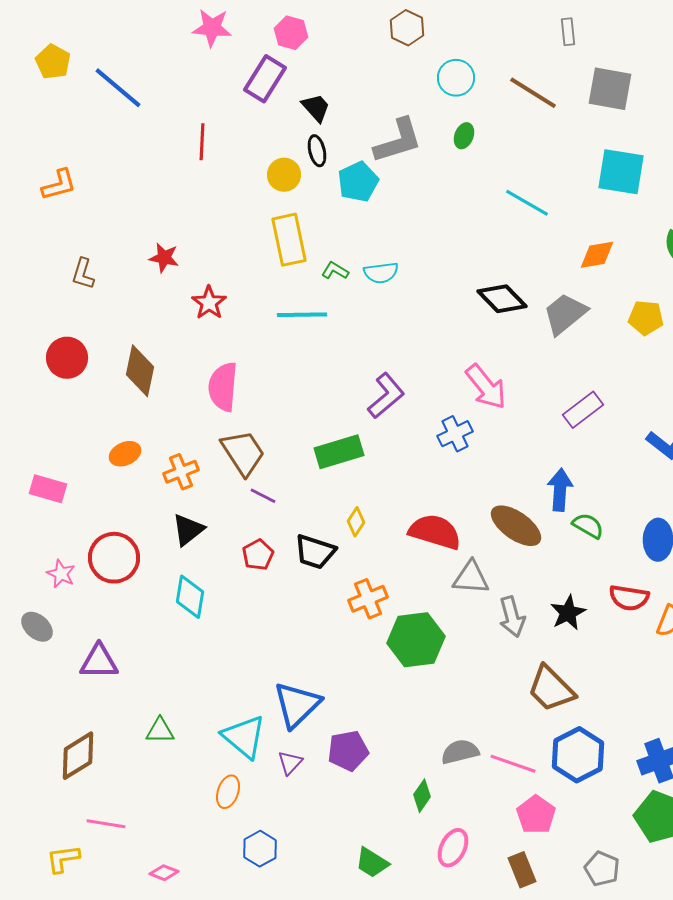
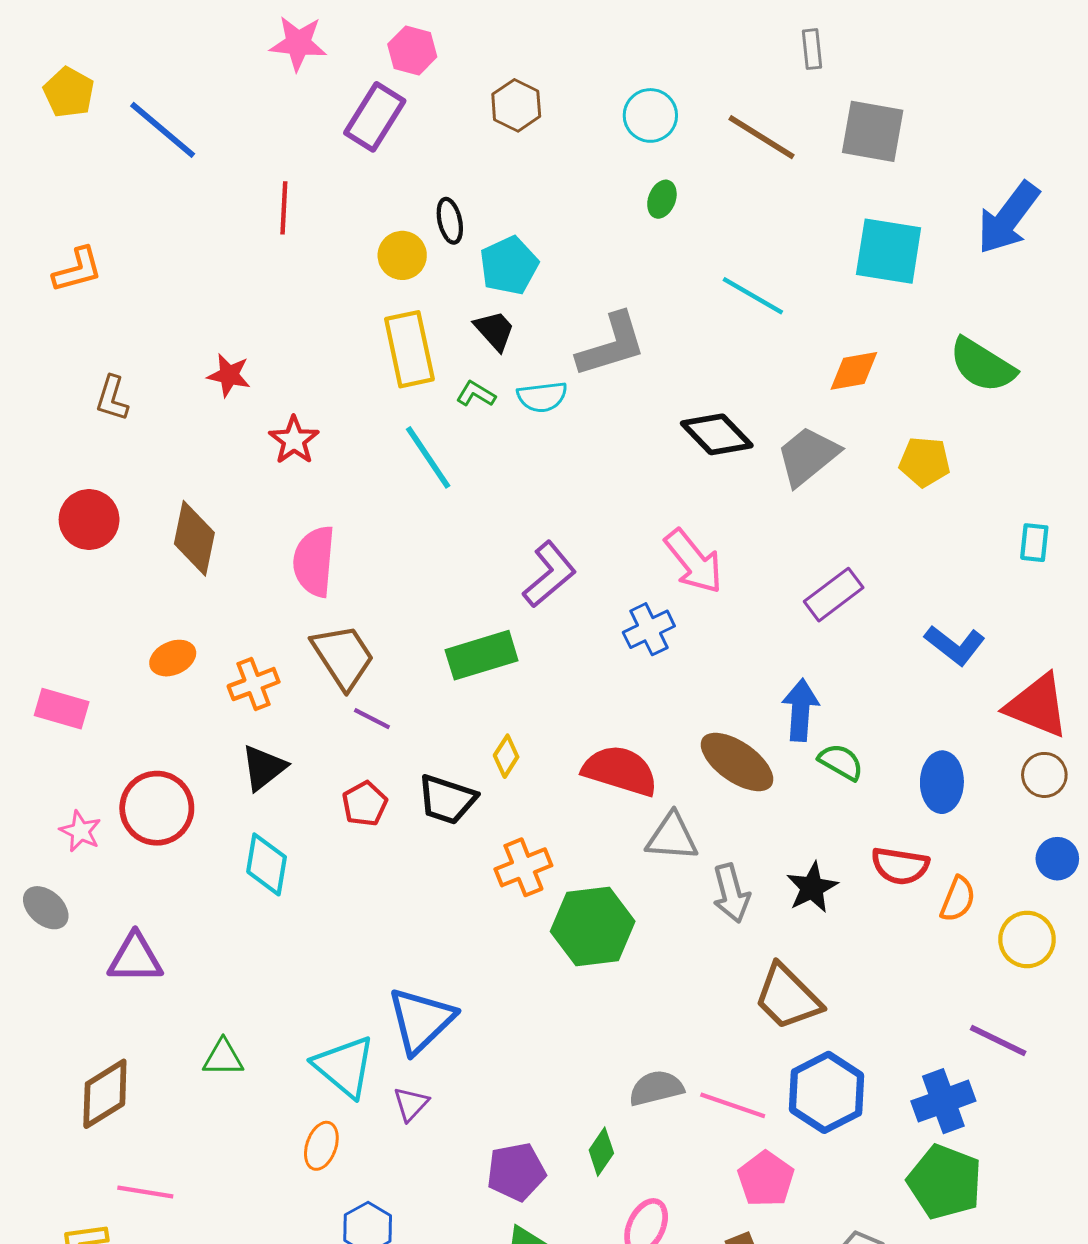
brown hexagon: (407, 28) -> (516, 105), moved
black trapezoid: (316, 108) -> (495, 330), moved
gray L-shape: (398, 141) -> (611, 345), moved
cyan line: (302, 315) -> (428, 457), turned 57
purple pentagon: (348, 751) -> (516, 1172), moved

